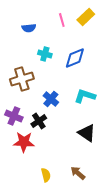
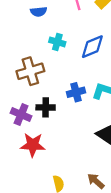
blue cross: (51, 99) -> (76, 92), moved, turned 35
black cross: (39, 121) -> (46, 107), moved, turned 35

